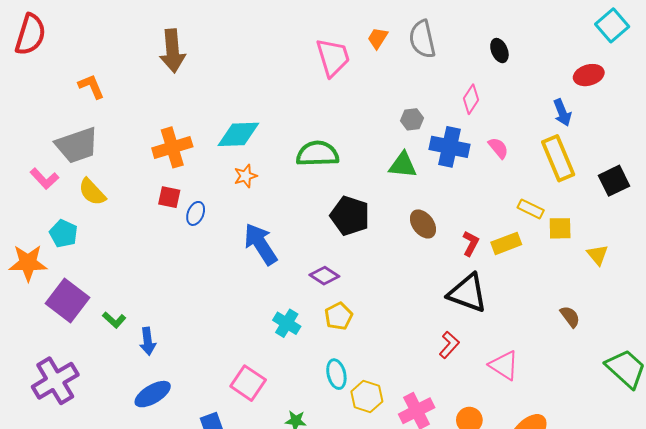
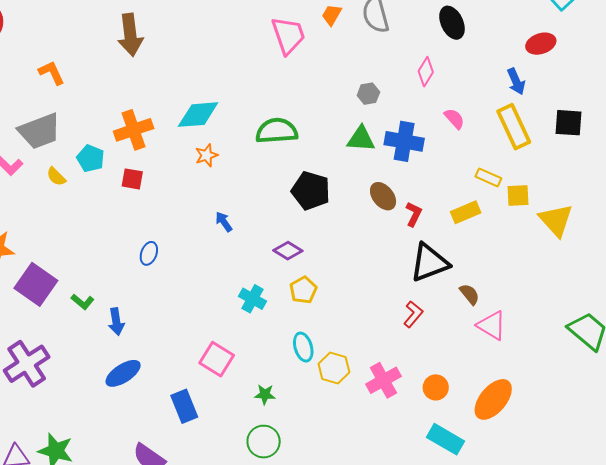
black ellipse: (499, 51) -> (452, 23), size x1.4
blue cross: (450, 147) -> (404, 141), moved
black square: (614, 181) -> (569, 123), moved, turned 32
yellow semicircle: (92, 192) -> (56, 177), size x0.7
blue ellipse: (196, 213) -> (149, 253), moved
cyan pentagon: (64, 234) -> (91, 158), moved
red L-shape: (471, 243) -> (414, 214), moved
blue arrow: (261, 244) -> (224, 222), size x0.5
yellow triangle: (598, 255) -> (556, 220), size x1.6
black triangle: (468, 293) -> (429, 263), turned -39
brown semicircle: (570, 317) -> (469, 294), moved
pink triangle: (504, 365) -> (492, 325), moved

